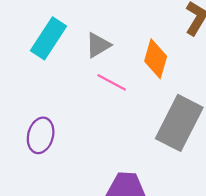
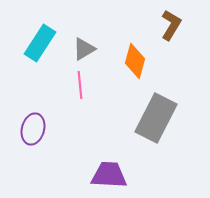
pink line: (112, 82) -> (80, 85), moved, turned 56

